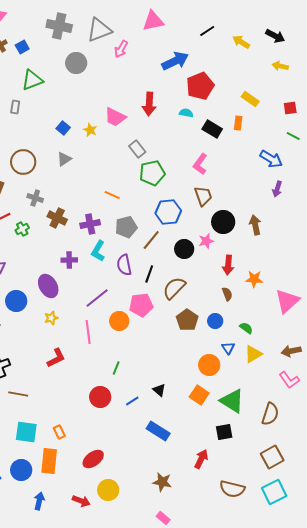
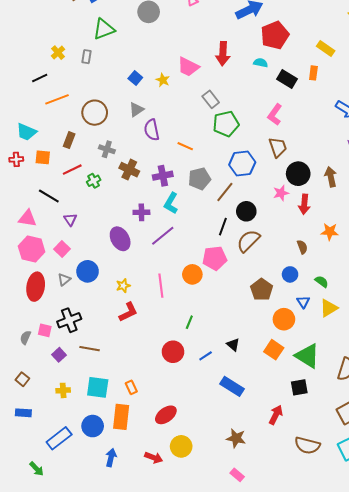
black circle: (184, 249) -> (246, 211), moved
purple semicircle: (124, 265) -> (152, 130), moved
red arrow: (228, 265) -> (304, 204), moved
purple line: (97, 298) -> (163, 236), moved
blue circle: (16, 301) -> (88, 271), moved
yellow star: (51, 318) -> (123, 286), moved
brown pentagon: (187, 320) -> (262, 290), moved

